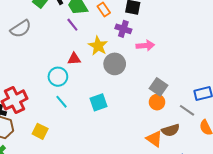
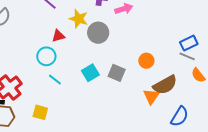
gray square: (159, 87) -> (117, 73), moved
gray line: (187, 110) -> (187, 56), moved
brown semicircle: (171, 130) -> (165, 85), size x1.4
orange triangle: (154, 139) -> (151, 96), turned 42

